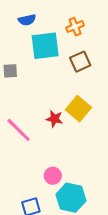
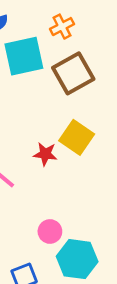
brown square: (80, 62) -> (73, 73), size x1.4

